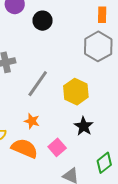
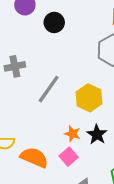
orange star: (32, 121) -> (72, 134), moved

